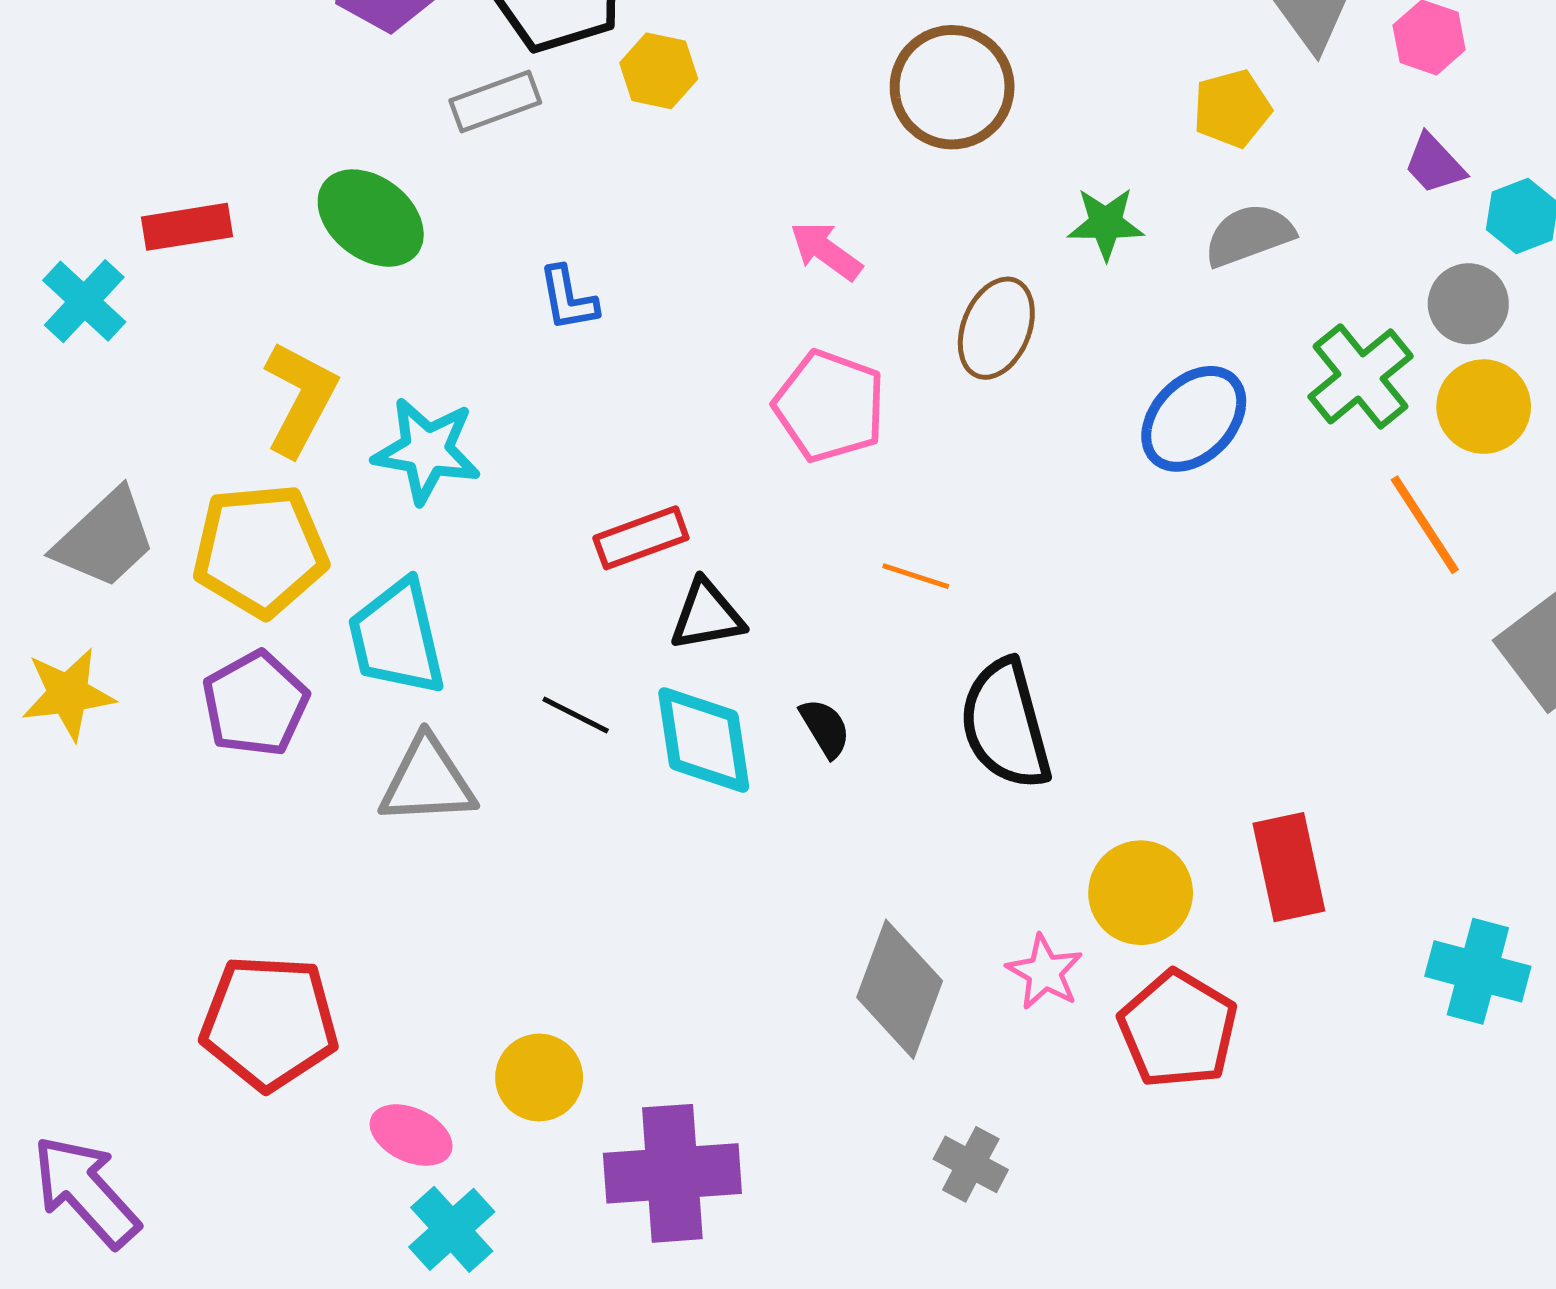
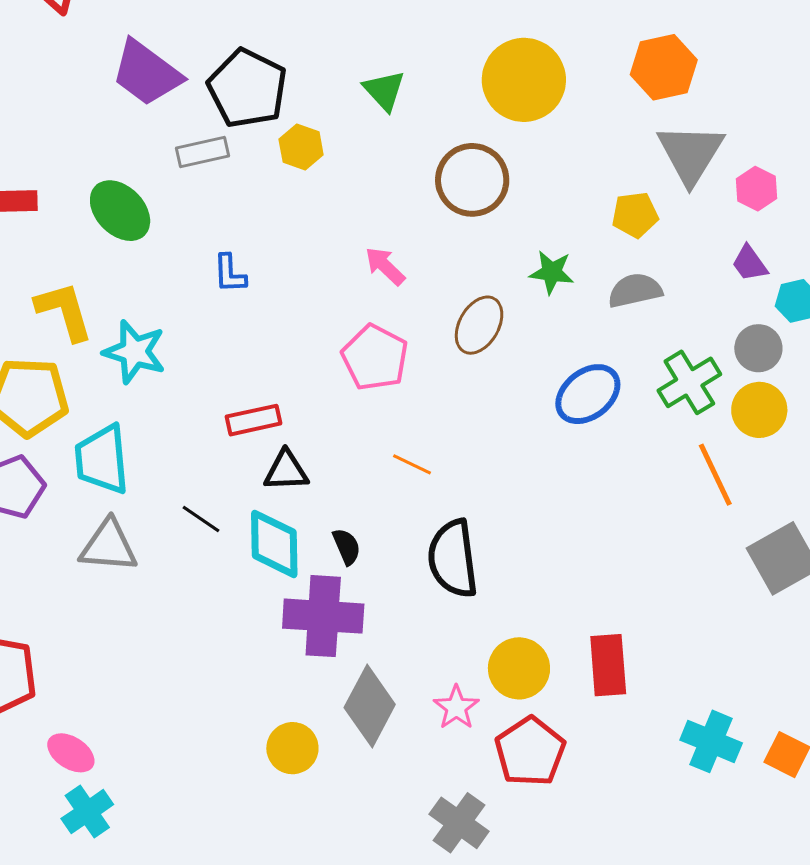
yellow L-shape: (300, 399) -> (64, 311), turned -52
yellow circle: (539, 1077) -> (292, 748), moved
gray cross: (971, 1164) -> (459, 823), moved, size x1.4
purple cross: (672, 1173) -> (323, 616), moved

